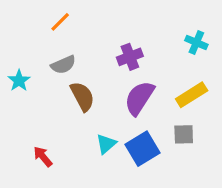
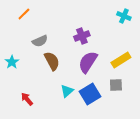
orange line: (60, 22) -> (24, 14), moved
cyan cross: (196, 43) -> (124, 16), moved
cyan star: (19, 81) -> (12, 62), moved

